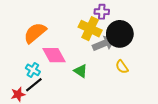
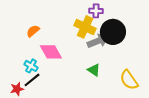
orange semicircle: (35, 33) -> (33, 31), size x0.6
yellow semicircle: (122, 67) -> (129, 80), moved, size x1.5
green triangle: (81, 71) -> (94, 70), moved

